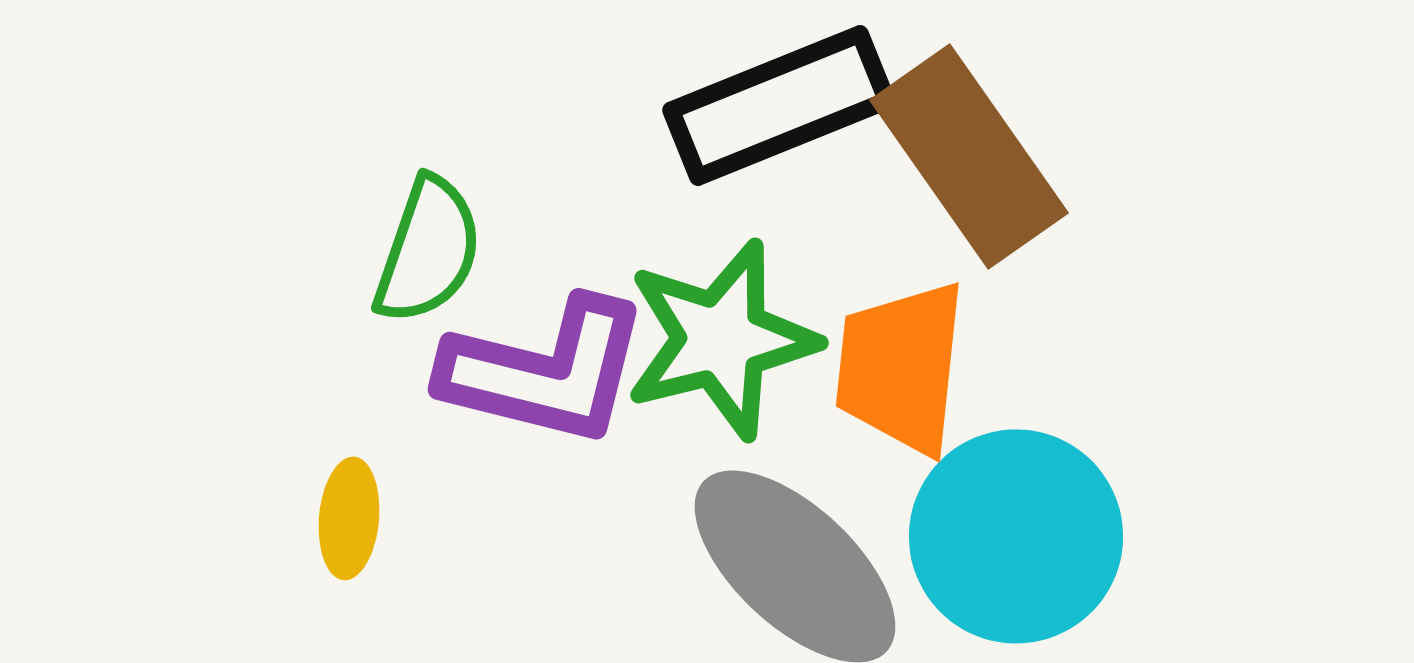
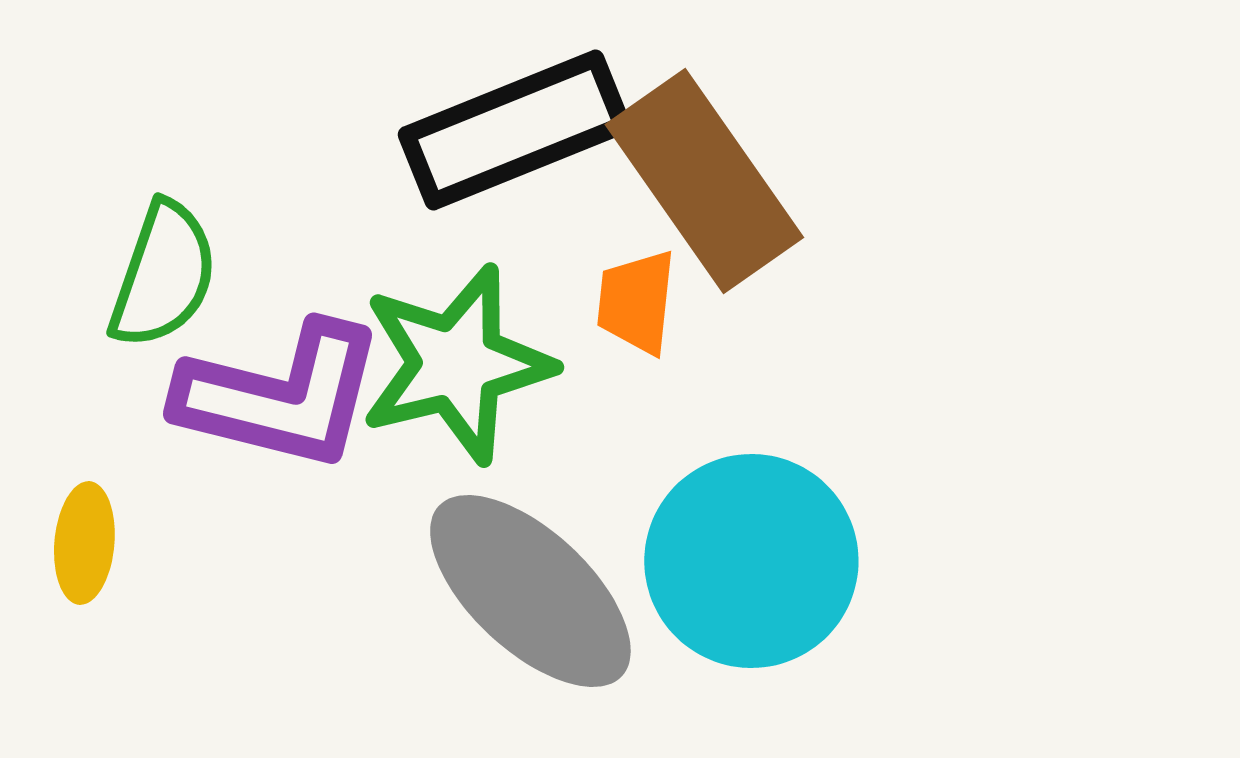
orange trapezoid: (901, 367) -> (636, 302), moved, size x0.6

